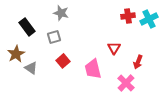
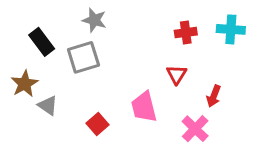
red cross: (128, 16) -> (186, 33), moved
cyan cross: (149, 19) -> (231, 29), turned 30
gray square: (54, 37) -> (83, 57), size x1.5
red square: (63, 61) -> (97, 124), moved

